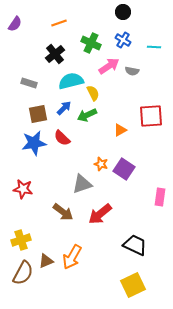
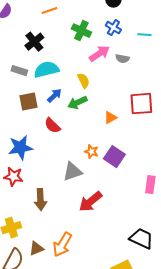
black cross: (55, 54) -> (34, 42), moved
cyan semicircle: (71, 81) -> (46, 70), moved
blue star: (34, 143) -> (20, 148), moved
brown arrow: (63, 212) -> (40, 200), moved, turned 50
black trapezoid: (135, 245) -> (141, 239), moved

